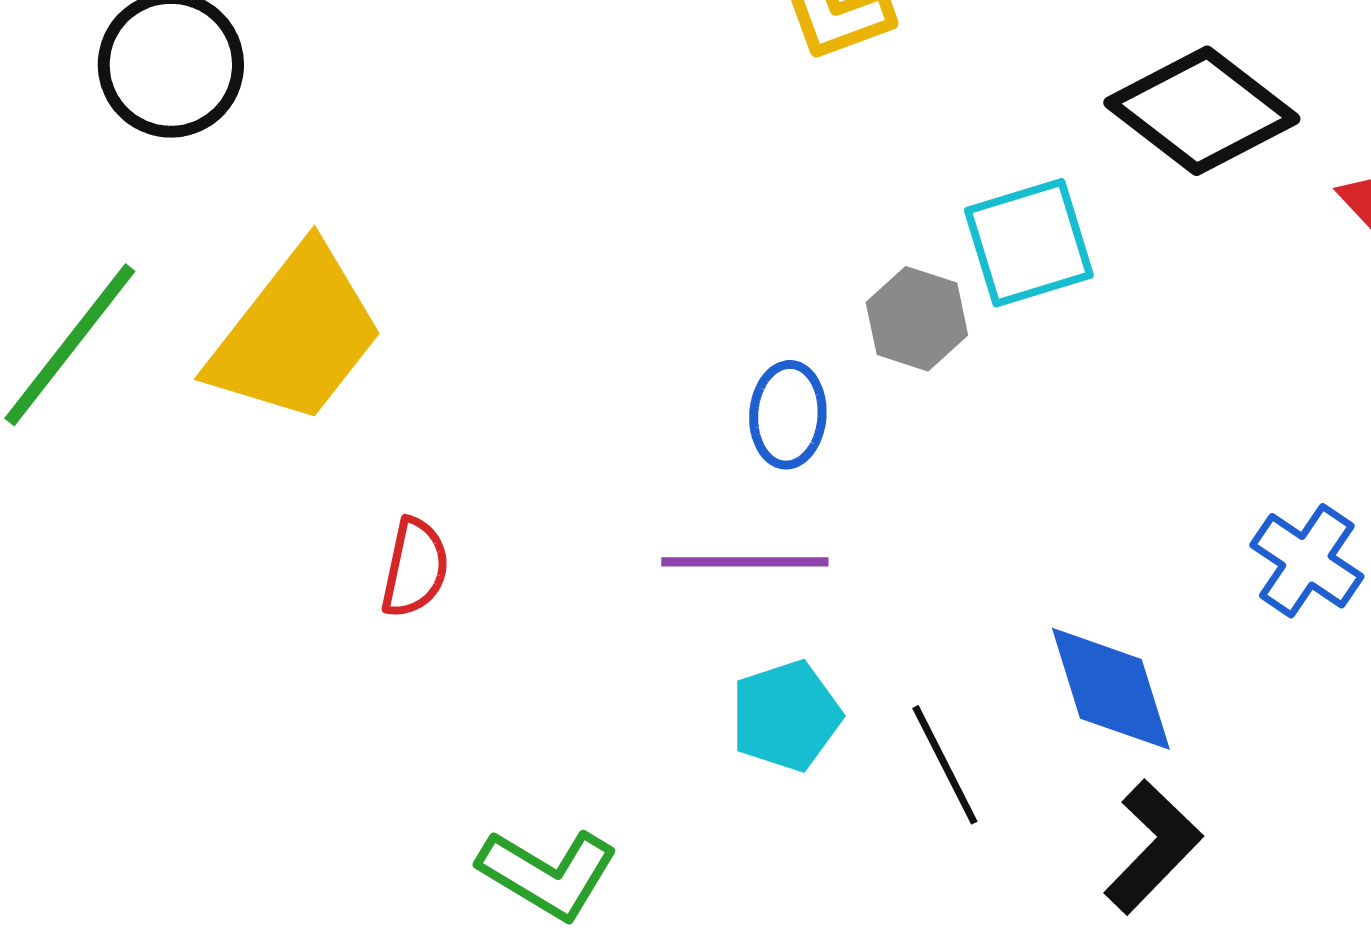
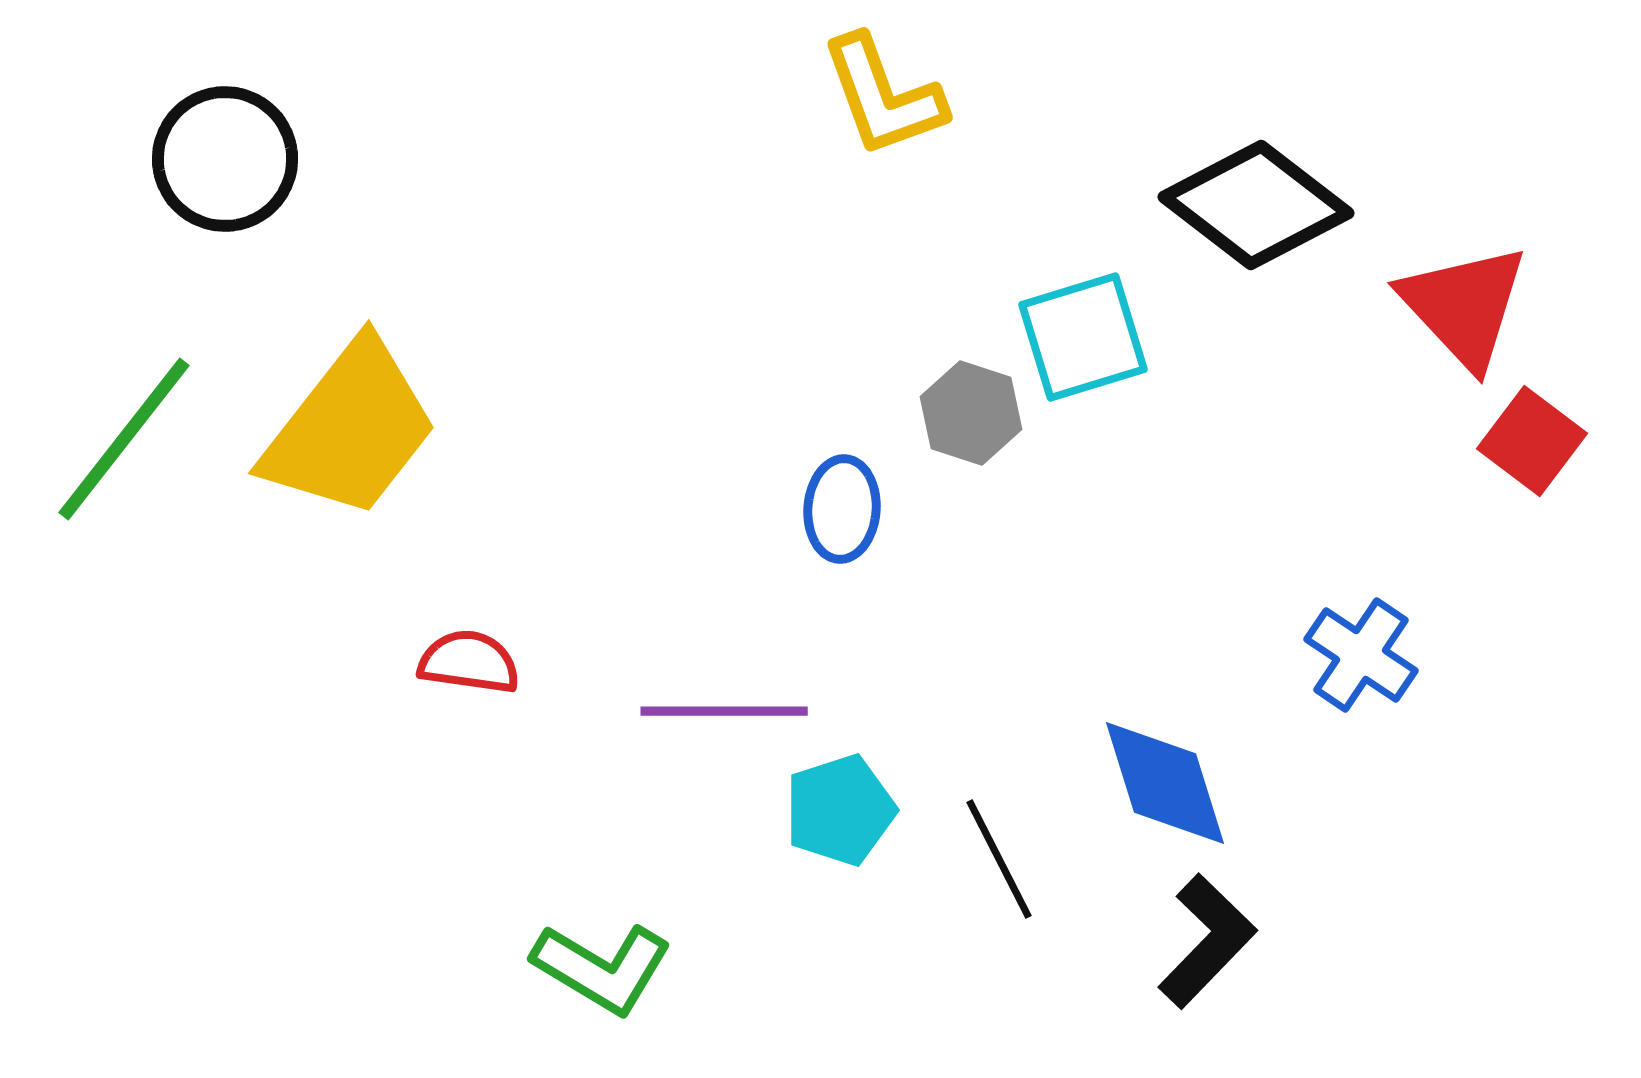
purple line: (745, 562) -> (724, 711), moved
red semicircle: (415, 568) -> (469, 662), turned -94

